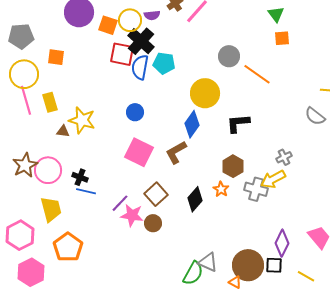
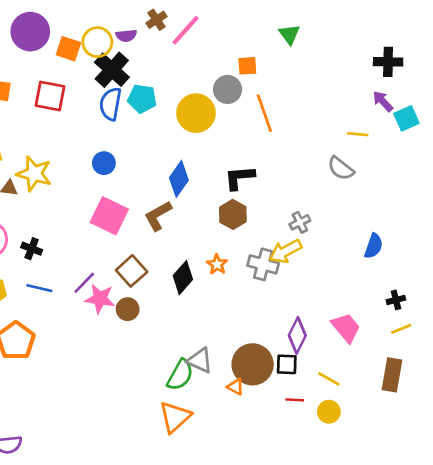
orange square: (282, 38) -> (247, 66), moved
red square: (122, 54) -> (50, 96), moved
orange line: (257, 74) -> (264, 113), turned 36
yellow circle: (205, 93) -> (196, 113), moved
brown hexagon: (233, 166) -> (233, 214), moved
blue line: (86, 191) -> (39, 288), moved

